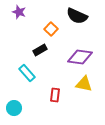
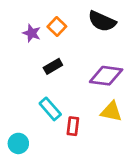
purple star: (19, 12) -> (32, 33), moved
orange square: (51, 29) -> (57, 27), moved
cyan rectangle: (27, 73) -> (50, 109), moved

